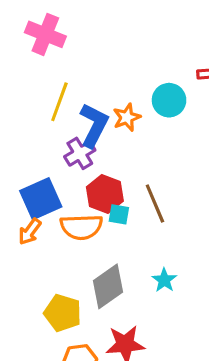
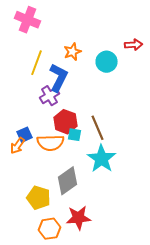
orange star: (127, 117) -> (72, 52), moved
blue square: (41, 199) -> (24, 135), moved, size x0.6
cyan star: (164, 280) -> (102, 159), moved, size x1.8

